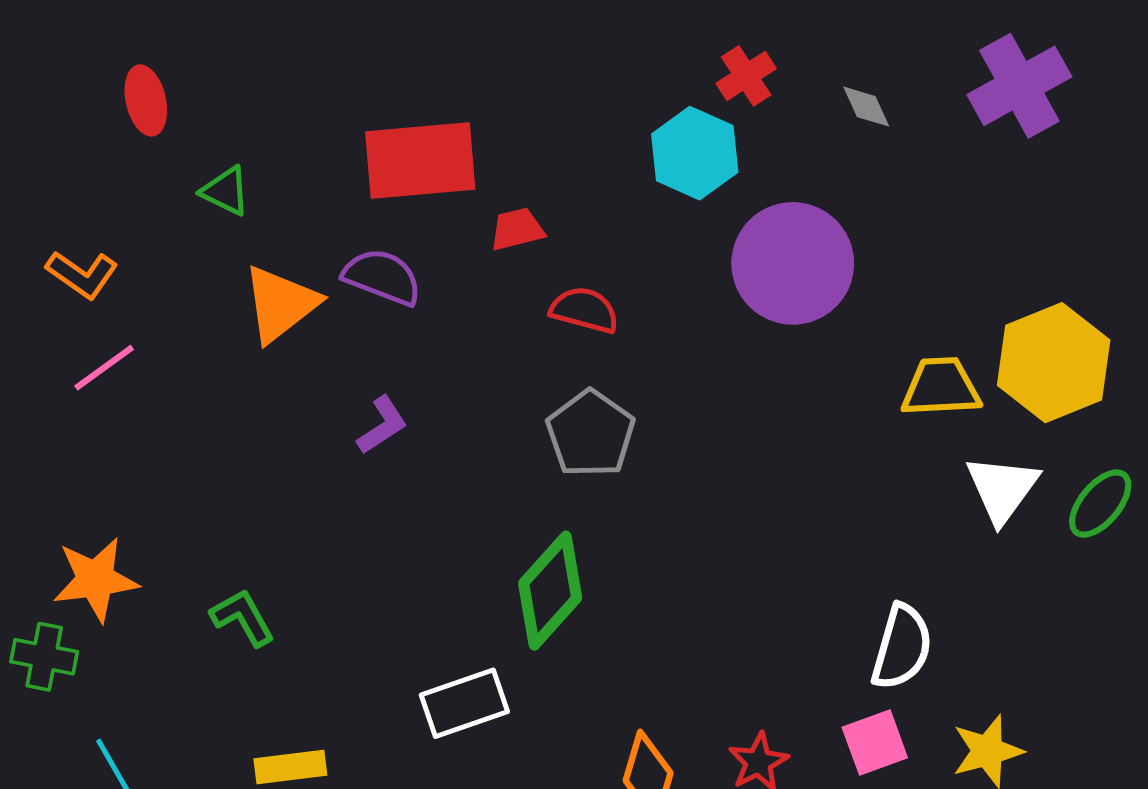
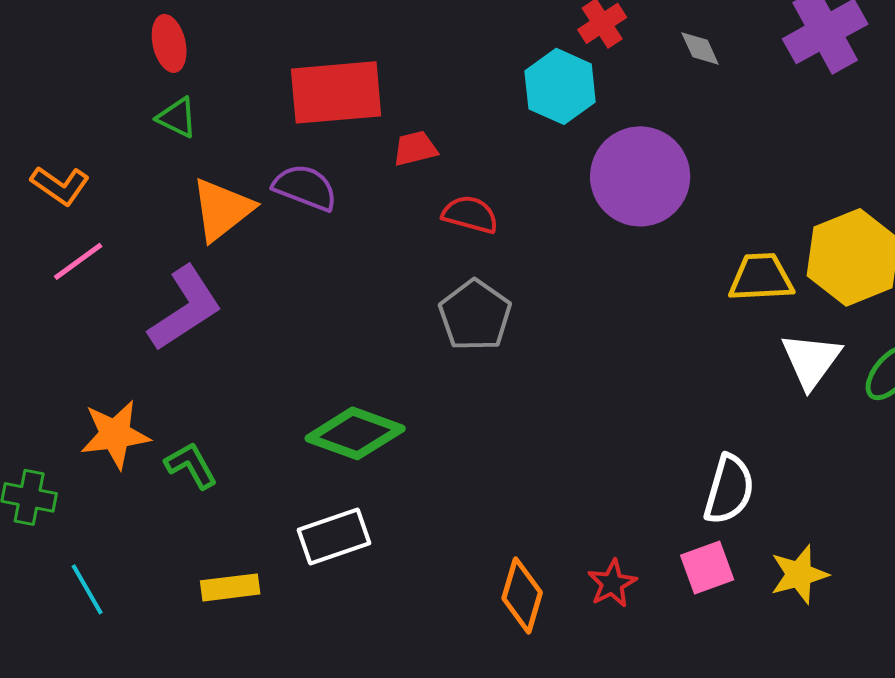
red ellipse: (146, 100) -> (169, 43), moved
purple L-shape: (382, 425) -> (185, 308), moved, size x1.8
orange star: (96, 580) -> (115, 434), moved
green diamond: (550, 591) -> (355, 433), moved, turned 68
white rectangle: (464, 703) -> (334, 536), moved

